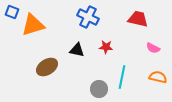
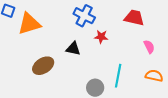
red star: (106, 47) -> (101, 37), moved
pink semicircle: (153, 48) -> (149, 47), turned -144

